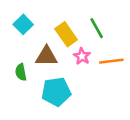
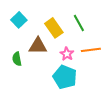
pink star: (82, 56) -> (67, 54), moved
cyan pentagon: (56, 92) -> (65, 77), moved, turned 30

